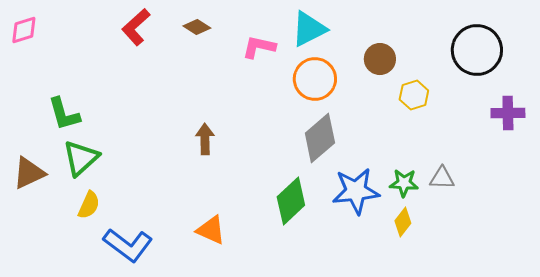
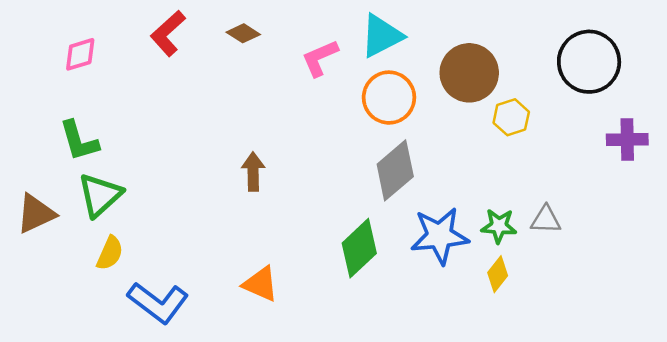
pink diamond: (24, 30) -> (80, 54), moved
pink L-shape: (259, 47) -> (320, 58), turned -36
brown circle: (380, 59) -> (469, 73), size x1.5

